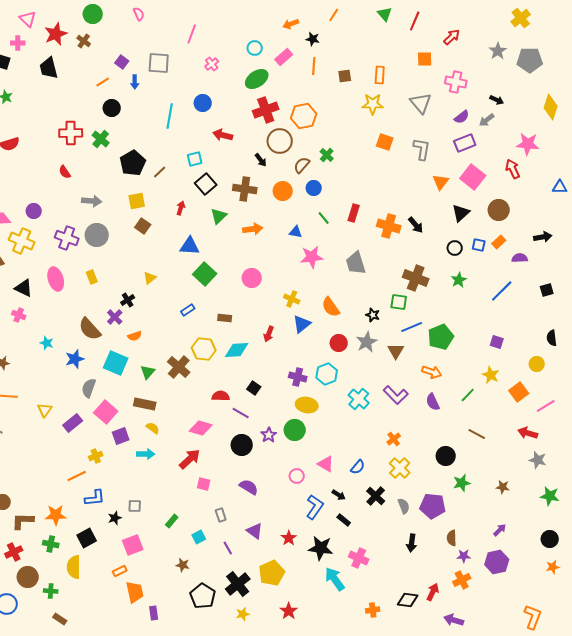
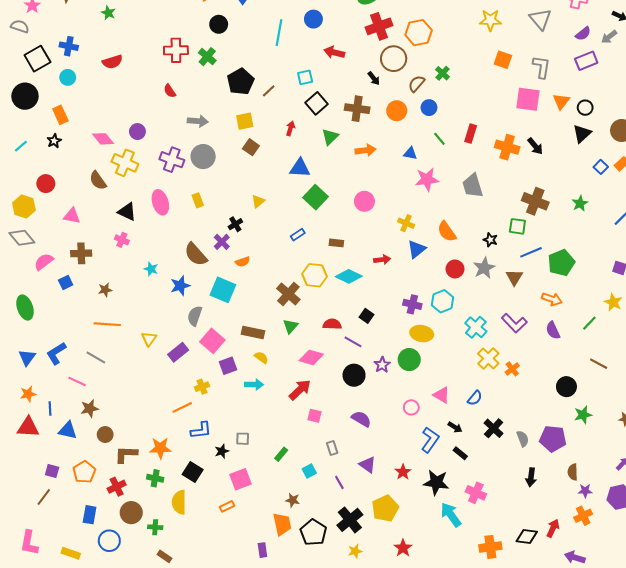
pink square: (473, 177) -> (528, 99), moved, turned -30
blue square: (479, 245) -> (601, 167), turned 32
black circle: (455, 248) -> (585, 108), moved
red arrow: (269, 334) -> (382, 260), turned -119
cyan diamond: (237, 350) -> (349, 276), turned 30
green triangle: (148, 372) -> (290, 326), moved
yellow cross: (400, 468) -> (488, 359), moved
black square: (87, 538) -> (193, 472), turned -30
orange trapezoid: (135, 592) -> (282, 524), moved
orange cross: (373, 610) -> (490, 547), size x1.5

